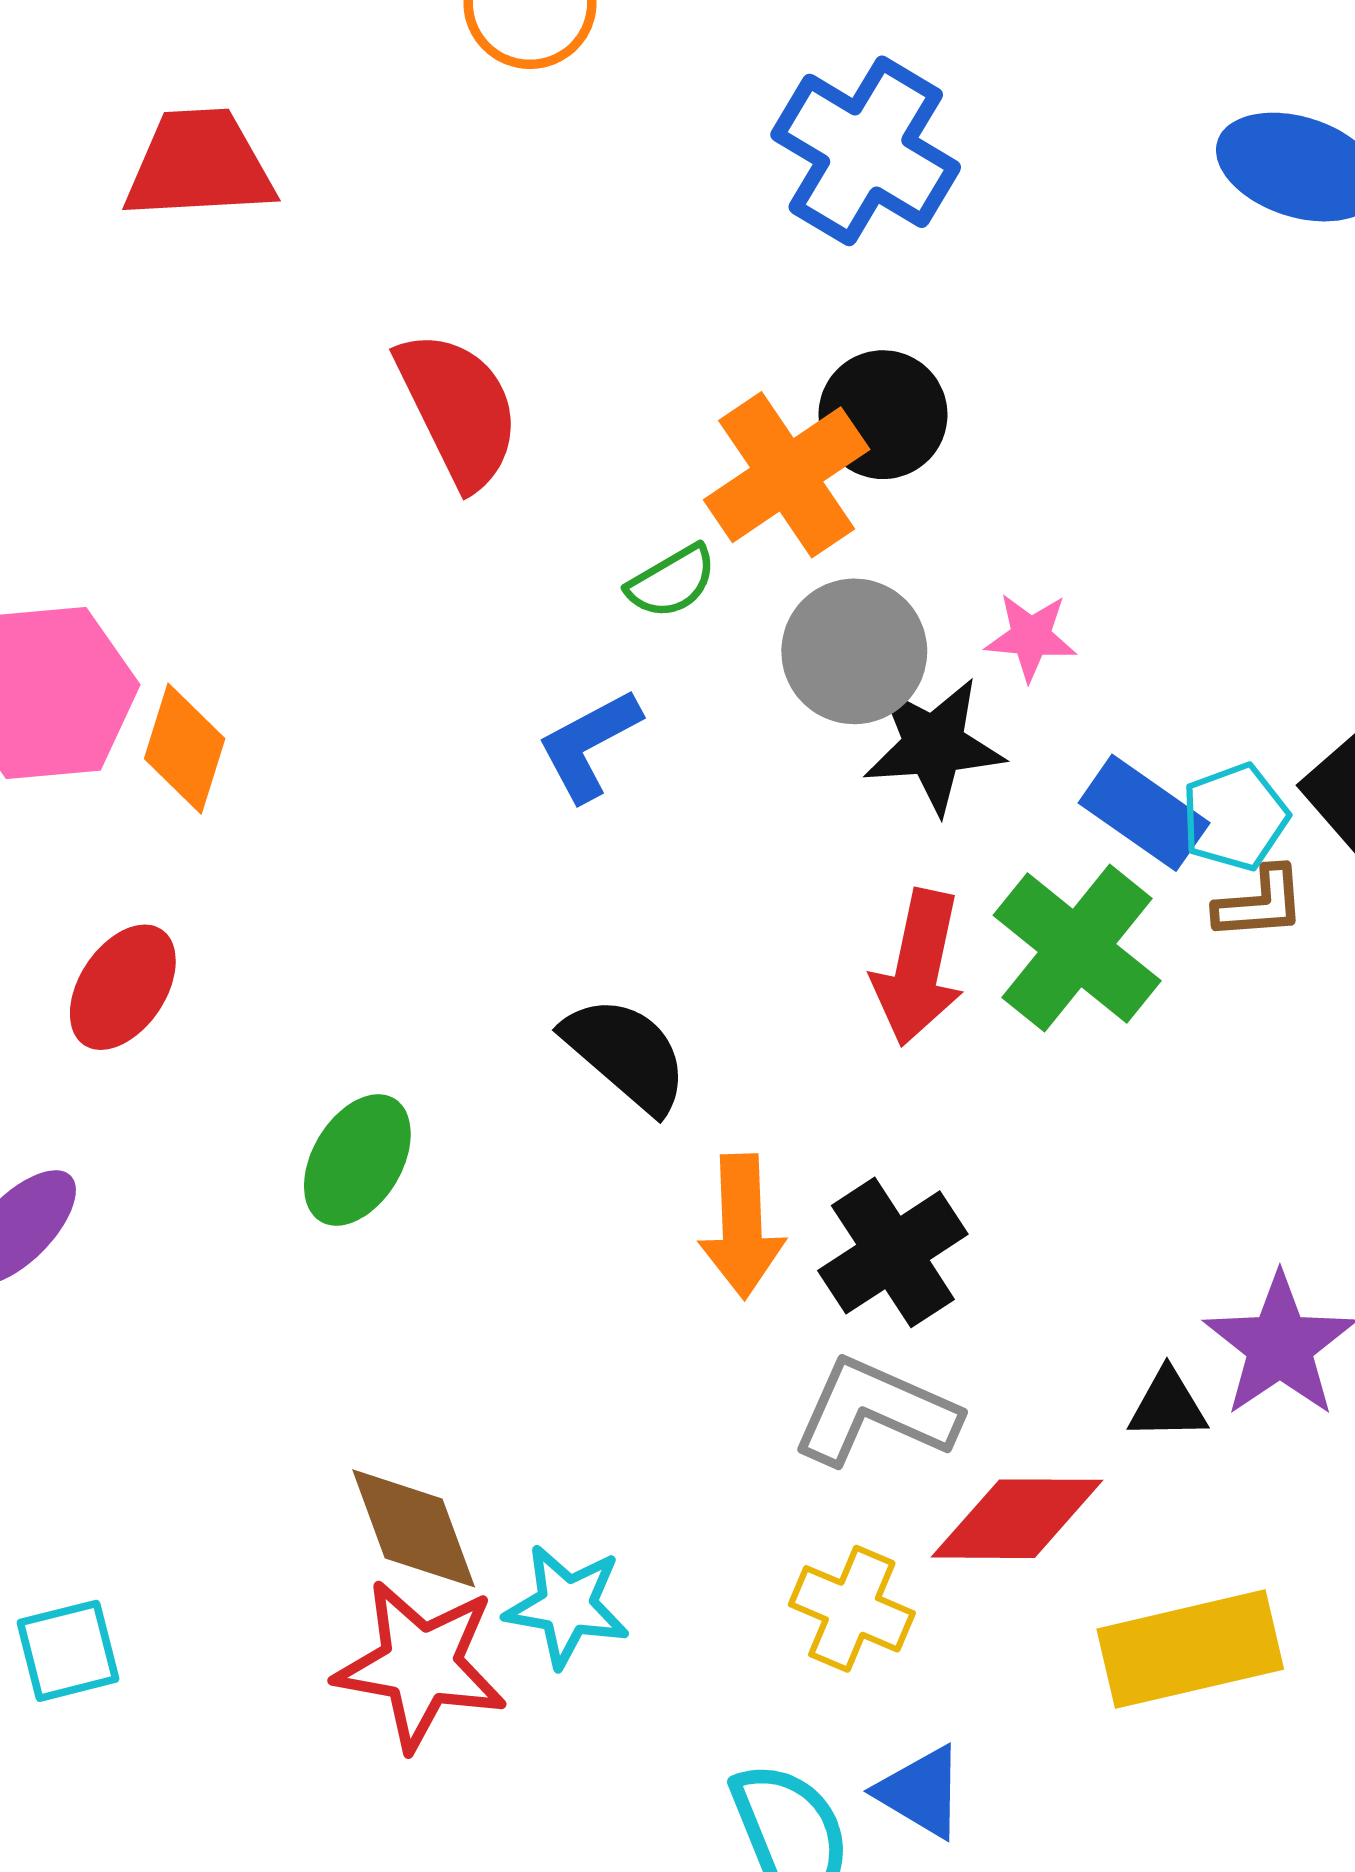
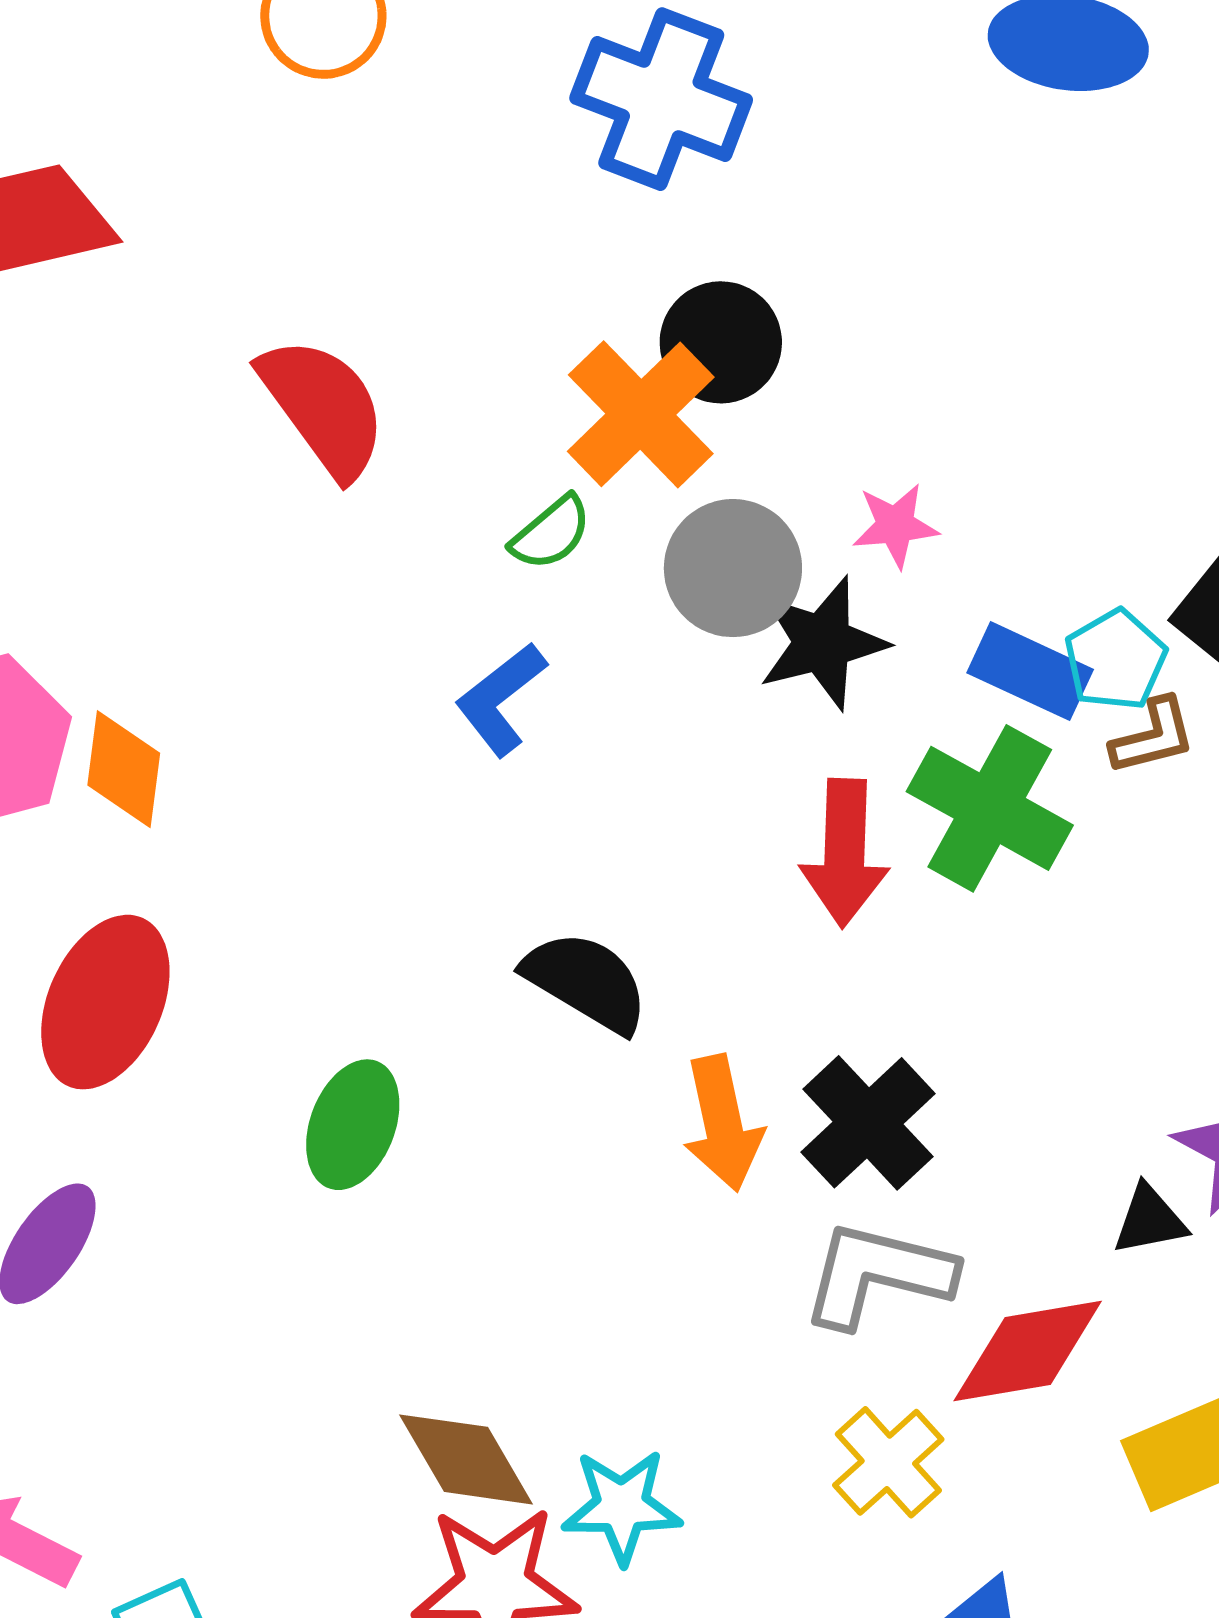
red ellipse: (123, 987) -> (105, 1002), size x1.4
yellow cross: (852, 1609) -> (888, 1462), turned 35

